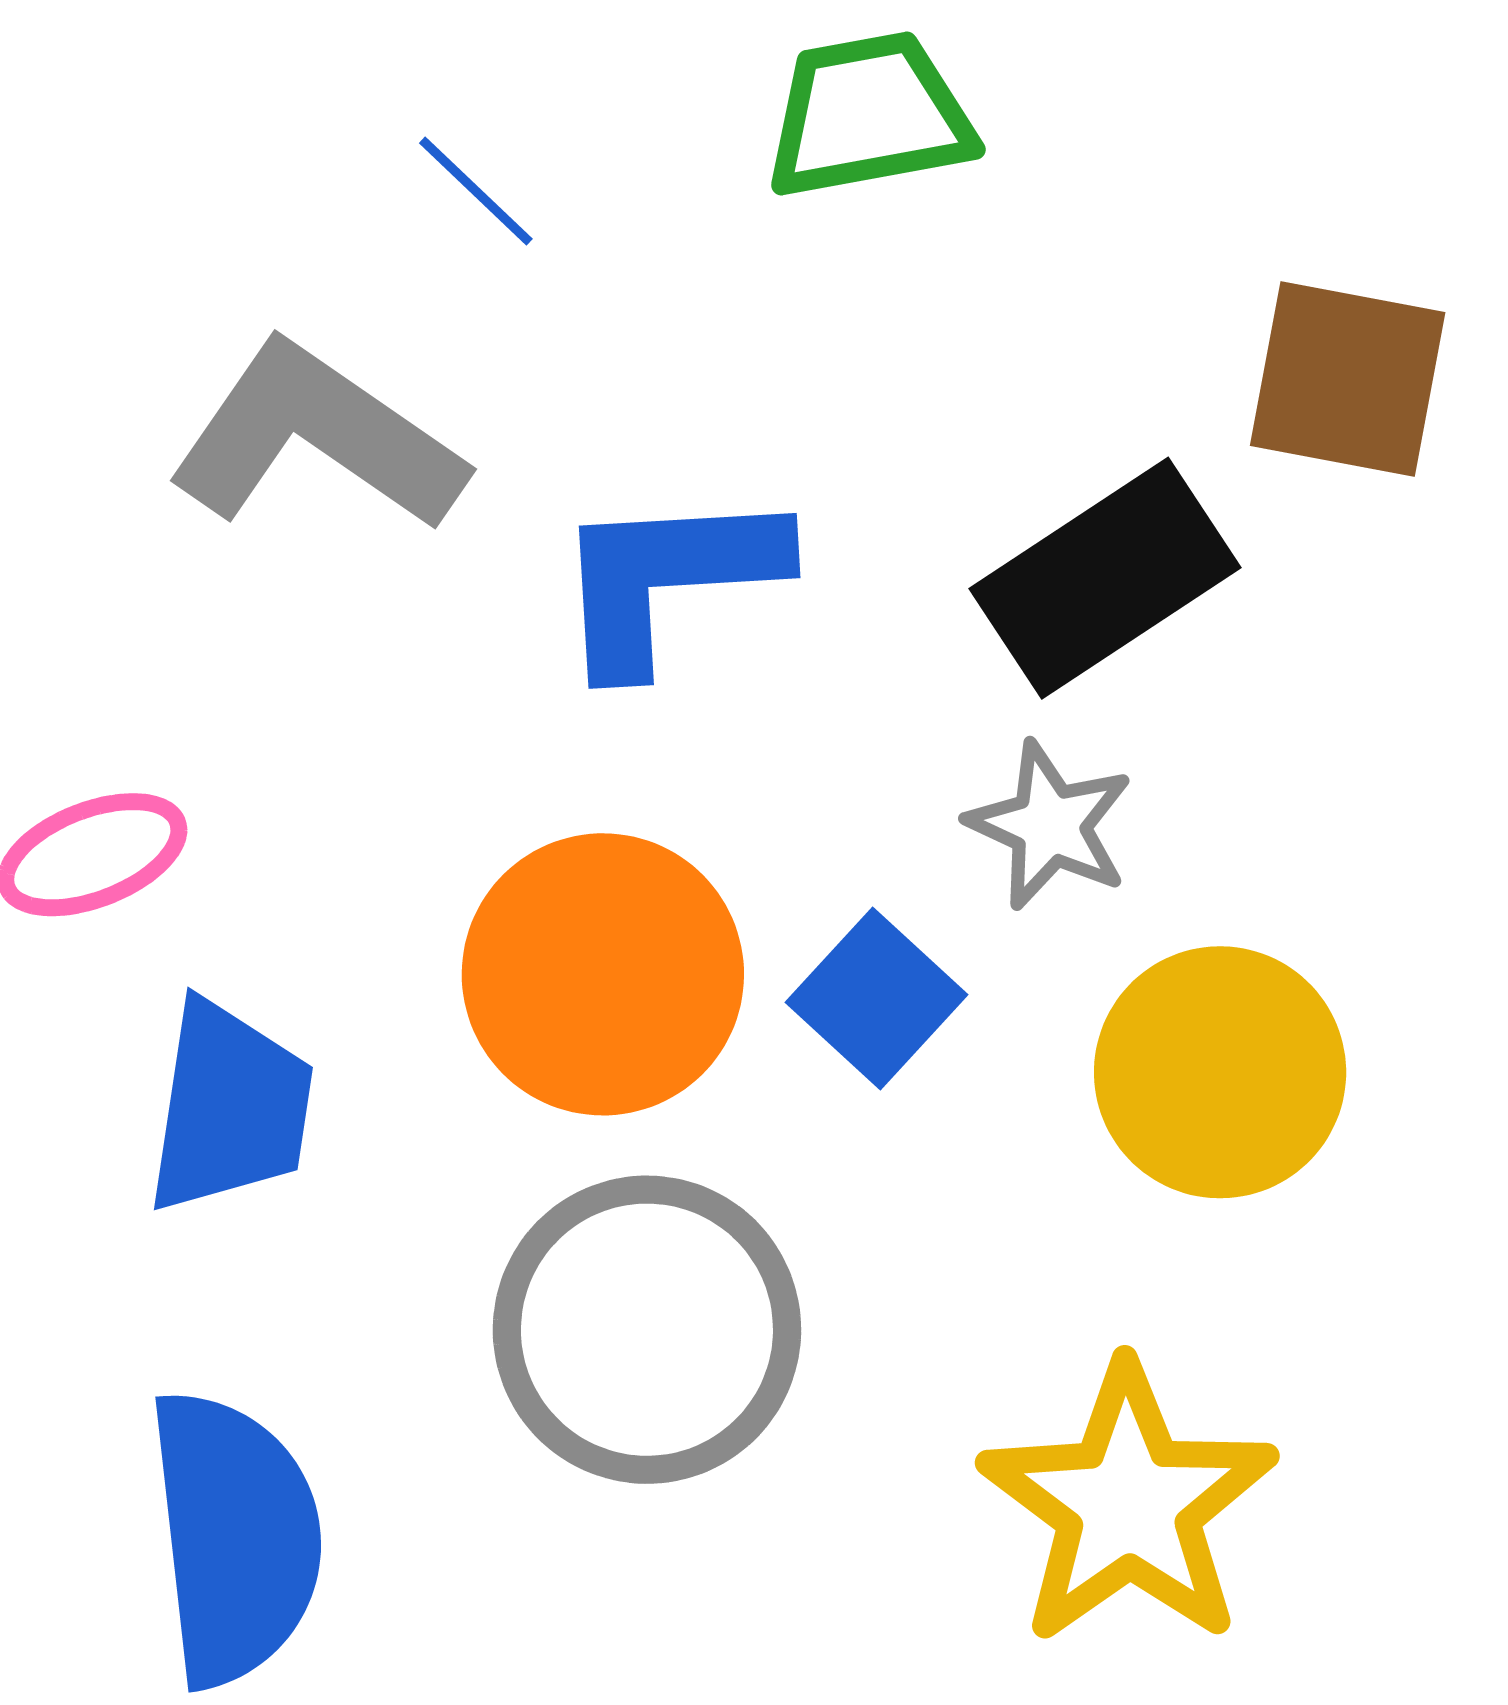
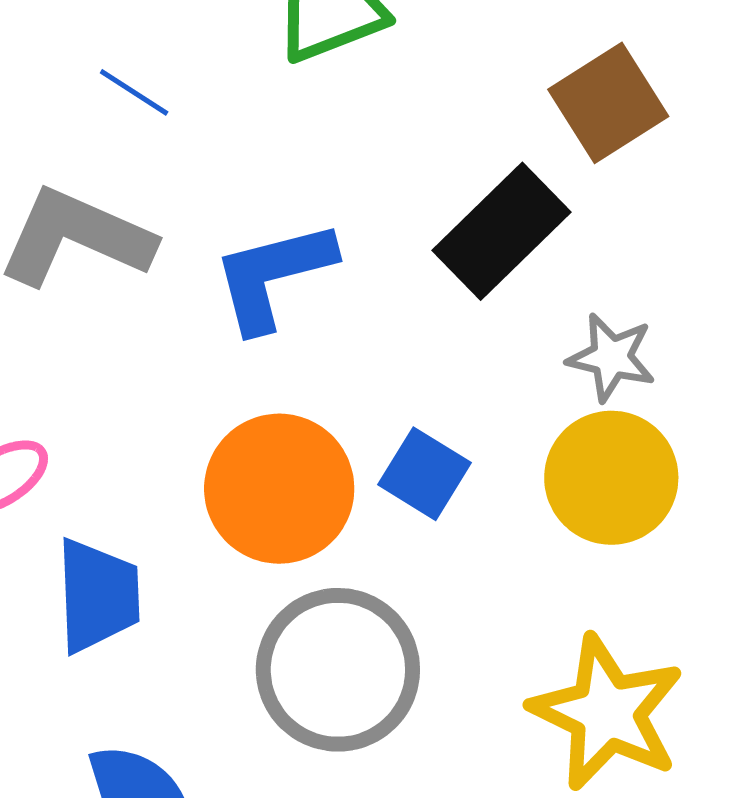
brown square: (1348, 379) -> (608, 103), turned -32
gray star: (1050, 825) -> (611, 357), moved

